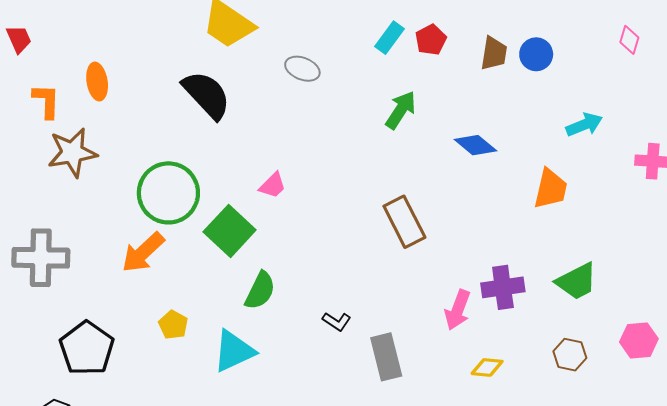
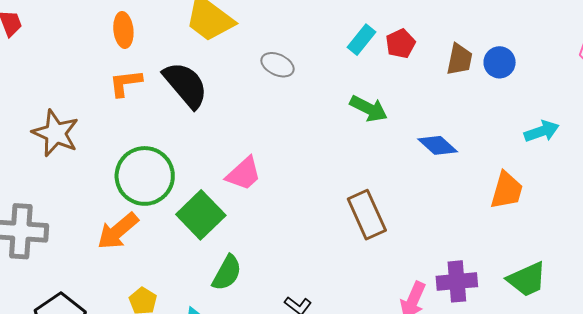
orange ellipse: (97, 82) -> (123, 30), moved
orange L-shape: (46, 101) -> (126, 83), moved, turned -102
green arrow: (401, 110) -> (369, 109), turned 81
brown star: (72, 153) -> (56, 133), turned 30
pink trapezoid: (273, 185) -> (244, 174), size x1.4

